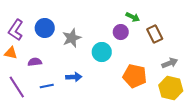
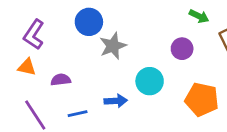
blue circle: (45, 28) -> (89, 22), moved
purple circle: (121, 32) -> (182, 49), moved
cyan circle: (102, 52) -> (150, 81), moved

